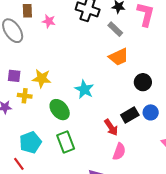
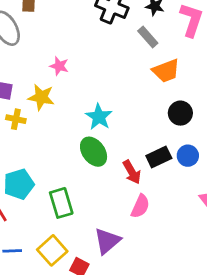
pink star: (49, 21) -> (59, 66), moved
orange trapezoid: (119, 57) -> (166, 71), moved
green ellipse: (60, 110) -> (94, 152), moved
green rectangle: (66, 142) -> (61, 203), moved

